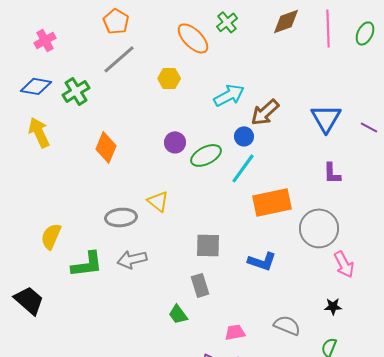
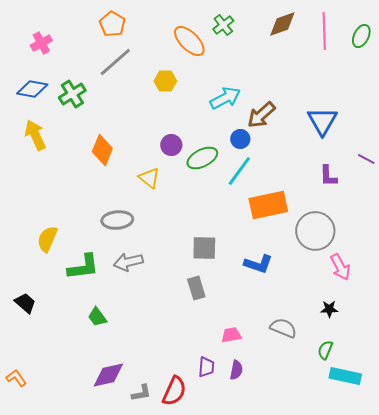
purple line: (369, 127) -> (366, 159), moved
yellow triangle: (158, 201) -> (149, 178), moved
black trapezoid: (29, 300) -> (25, 303), size x0.7
green trapezoid: (178, 314) -> (97, 317), moved

